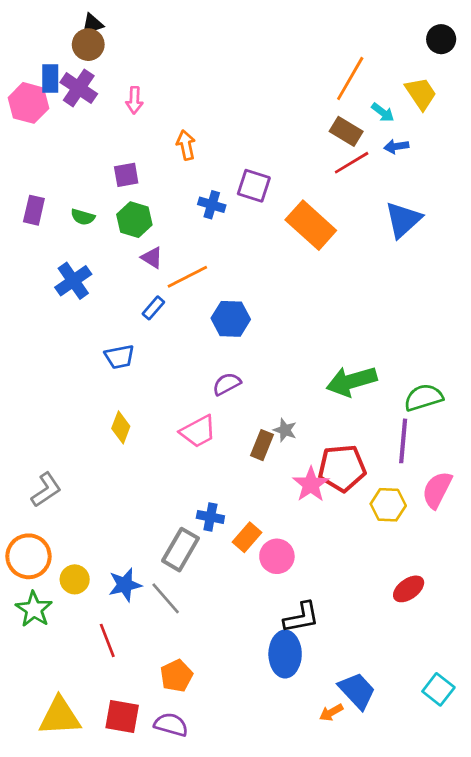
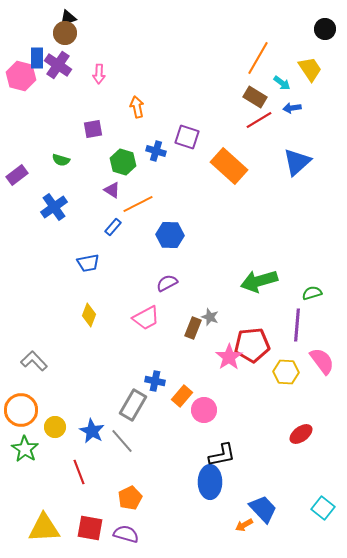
purple rectangle: (34, 210) -> (17, 175), moved, turned 40
green hexagon: (134, 220) -> (123, 162), moved
green semicircle: (423, 398) -> (312, 293), size x0.7
gray L-shape: (46, 490) -> (34, 361), turned -100
pink semicircle: (437, 490) -> (322, 361), turned 116
blue star: (125, 585) -> (92, 431), turned -30

